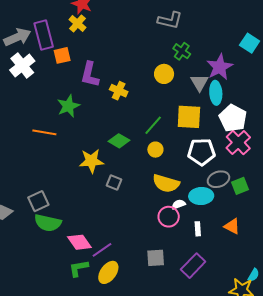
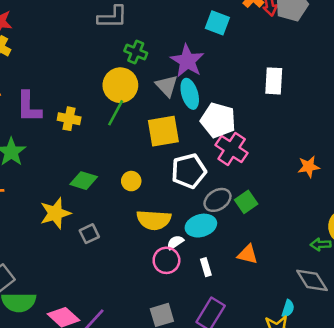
yellow circle: (164, 74) -> (120, 85), size x1.4
green line: (153, 125) -> (116, 113), moved
gray square: (114, 183) -> (89, 234), turned -35

